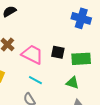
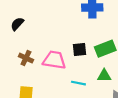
cyan line: (35, 80) -> (78, 83), moved

